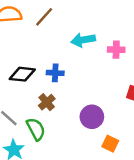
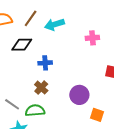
cyan arrow: (83, 40) -> (54, 24), moved
black diamond: (22, 74) -> (22, 45), moved
green semicircle: (36, 129) -> (35, 111), turned -60

